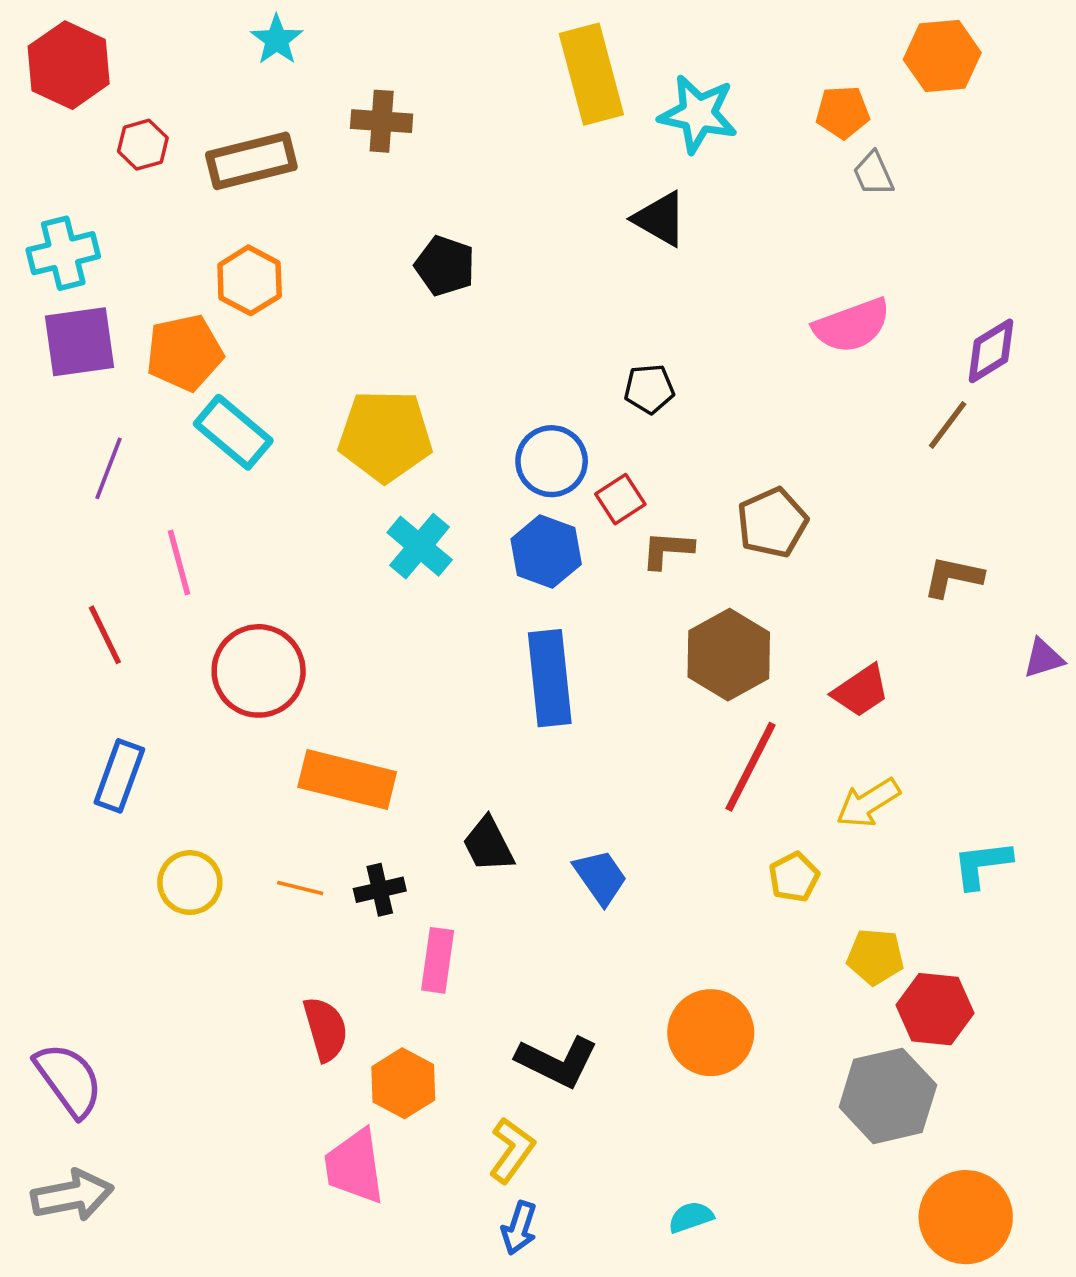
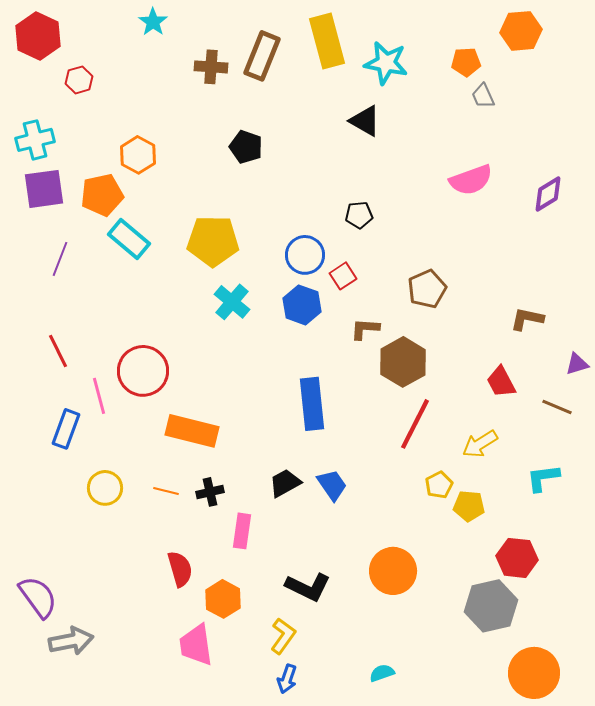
brown rectangle: (251, 161) -> (262, 56), moved, turned -54
brown line: (948, 425) -> (557, 407), moved, turned 76
brown L-shape: (667, 550) -> (365, 329), moved
pink line: (179, 562) -> (99, 396), moved
blue rectangle: (550, 678) -> (312, 404), moved
red trapezoid: (861, 691) -> (501, 382), moved, turned 96
black trapezoid: (488, 845) -> (285, 483), moved, turned 88
yellow pentagon: (875, 957) -> (469, 506), moved
gray arrow: (72, 1195) -> (71, 641), moved

